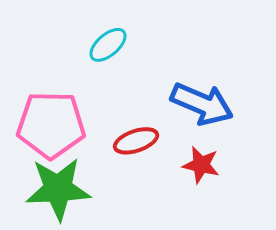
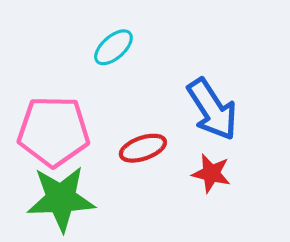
blue arrow: (202, 104) -> (212, 109), turned 34

